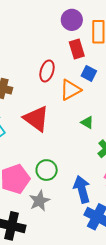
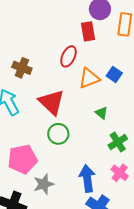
red rectangle: (77, 49) -> (88, 31), moved
blue square: (89, 73) -> (114, 74), moved
green circle: (47, 170) -> (58, 134), moved

